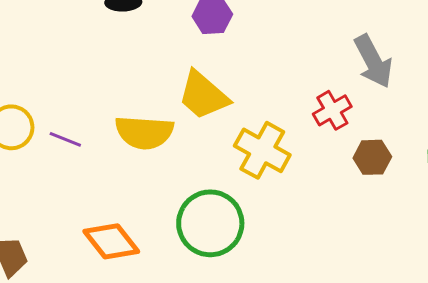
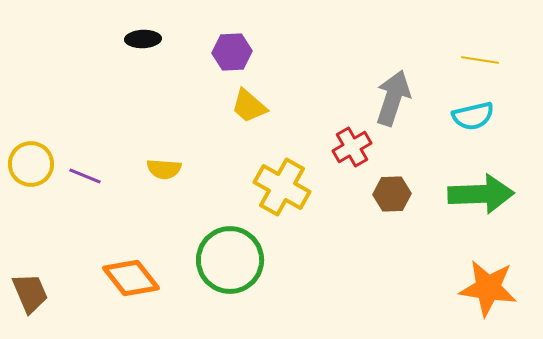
gray arrow: (373, 61) -> (393, 98), turned -134
yellow trapezoid: (203, 95) -> (249, 106), moved, size x0.7
yellow semicircle: (144, 132) -> (164, 169), size x0.6

